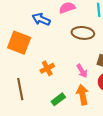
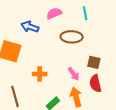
orange cross: (47, 68) -> (40, 74), turned 32

